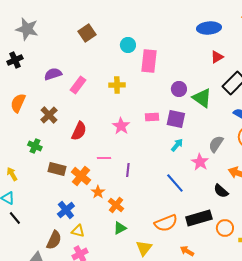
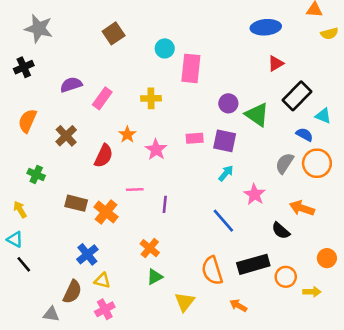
gray semicircle: (216, 144) -> (285, 163), moved
green cross: (35, 146) -> (36, 174), moved
orange star: (98, 192) -> (127, 135), moved
orange semicircle: (166, 223) -> (212, 271), turned 95

